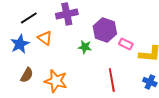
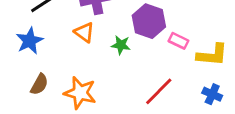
orange triangle: (45, 38) -> (84, 32), moved
red line: (112, 80) -> (159, 91), turned 55

